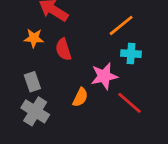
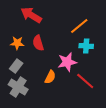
orange star: (34, 38) -> (17, 43), moved
gray rectangle: (32, 82) -> (16, 66), turned 56

